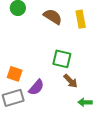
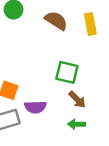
purple semicircle: (36, 87) -> (35, 107), turned 48
green arrow: (85, 102) -> (77, 124), moved

